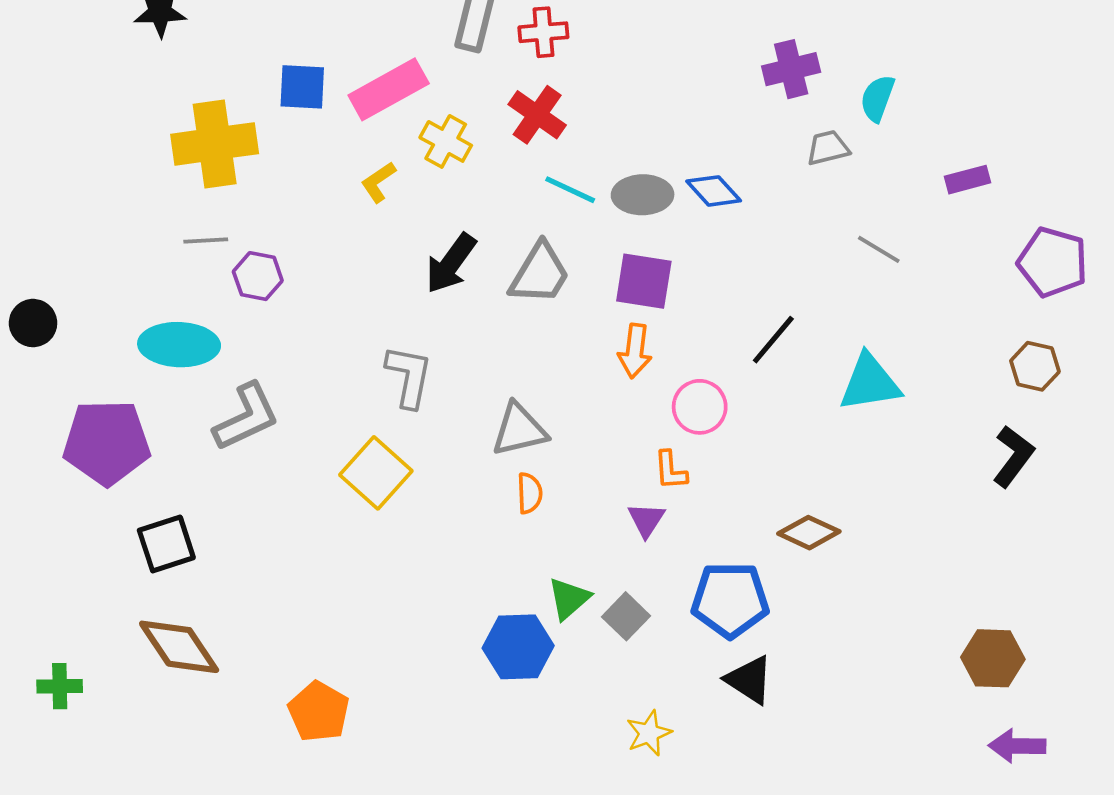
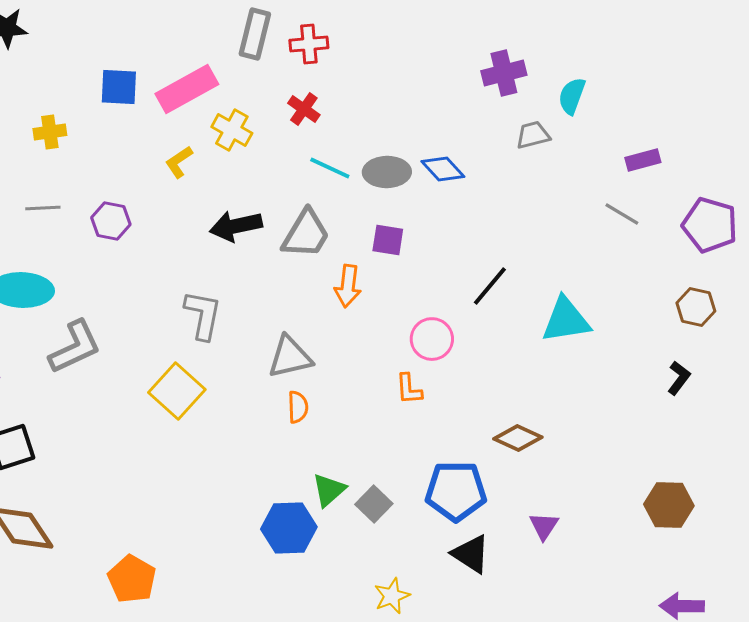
red cross: (537, 115) -> (304, 109), size x0.7
yellow cross: (215, 144) -> (50, 132), size x0.5
gray line: (879, 249) -> (622, 214), moved
black arrow: (451, 263) -> (236, 226), turned 42
purple hexagon: (258, 276) -> (111, 221), moved
purple square: (644, 281) -> (388, 240), size x0.7
orange arrow: (635, 351) -> (348, 286), moved
black L-shape: (1013, 456) -> (679, 378), size x0.7
purple triangle: (646, 520) -> (544, 526), moved
brown hexagon: (993, 658) -> (669, 505), moved

